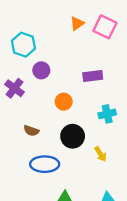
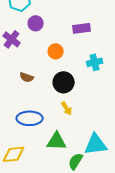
yellow arrow: (101, 154) -> (67, 108), moved
blue ellipse: (45, 164) -> (30, 118), moved

